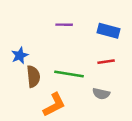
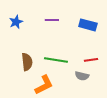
blue star: (20, 55) -> (16, 22), moved
red line: (106, 62) -> (91, 60), moved

